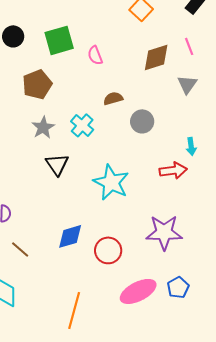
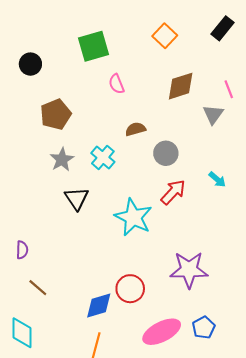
green square: (59, 40) -> (93, 46), moved
pink line: (189, 46) -> (229, 89), moved
cyan arrow: (191, 146) -> (217, 180), turned -42
red arrow: (173, 170) -> (173, 192), moved, turned -40
blue diamond: (70, 236) -> (99, 305), moved

